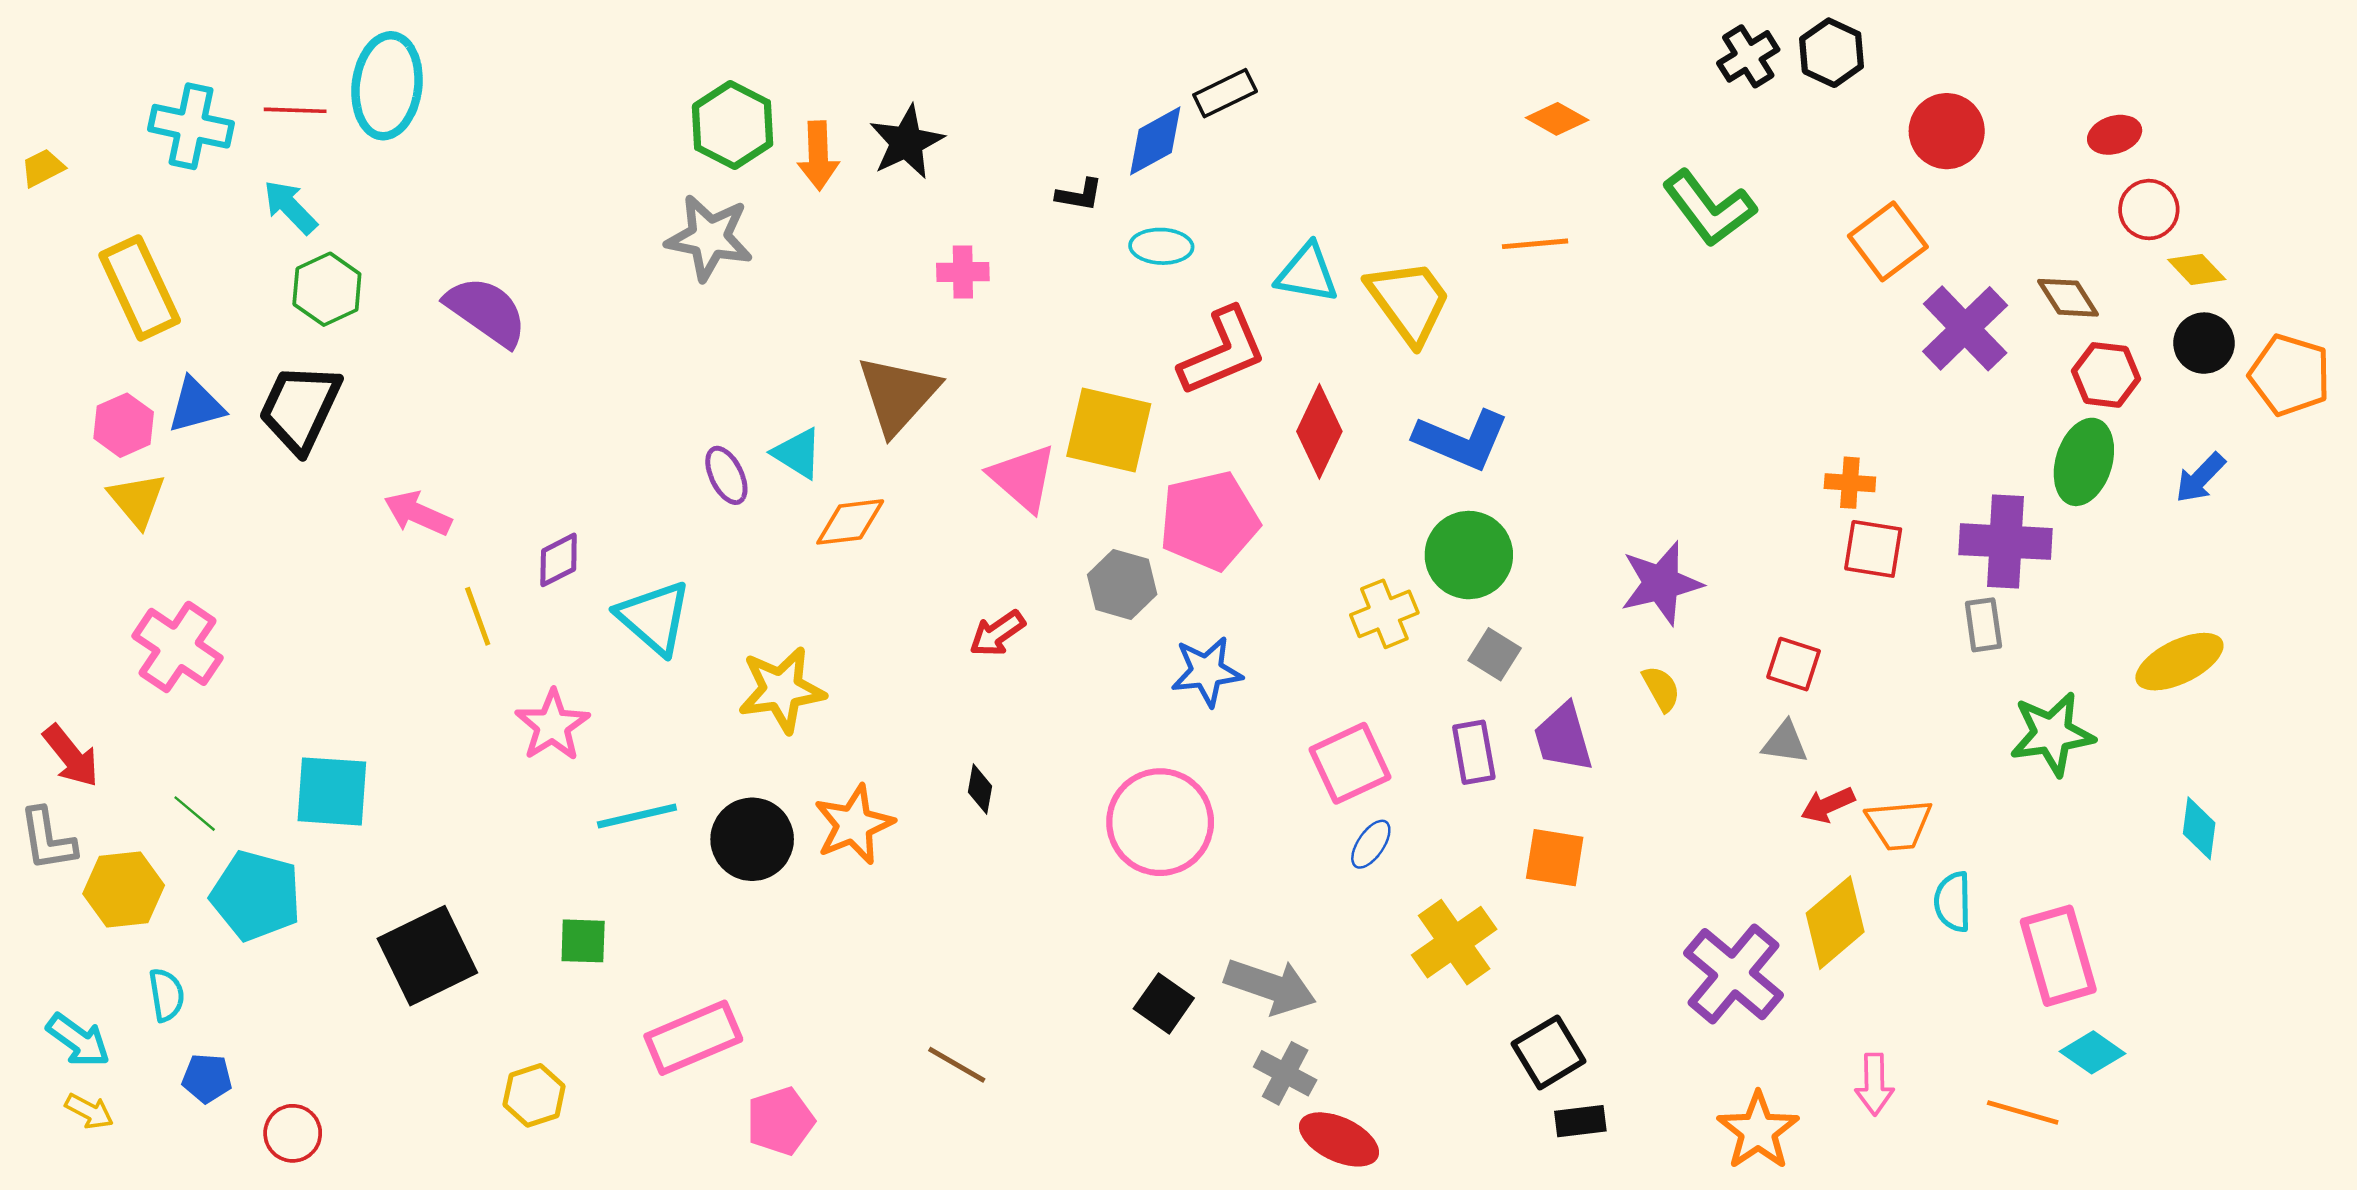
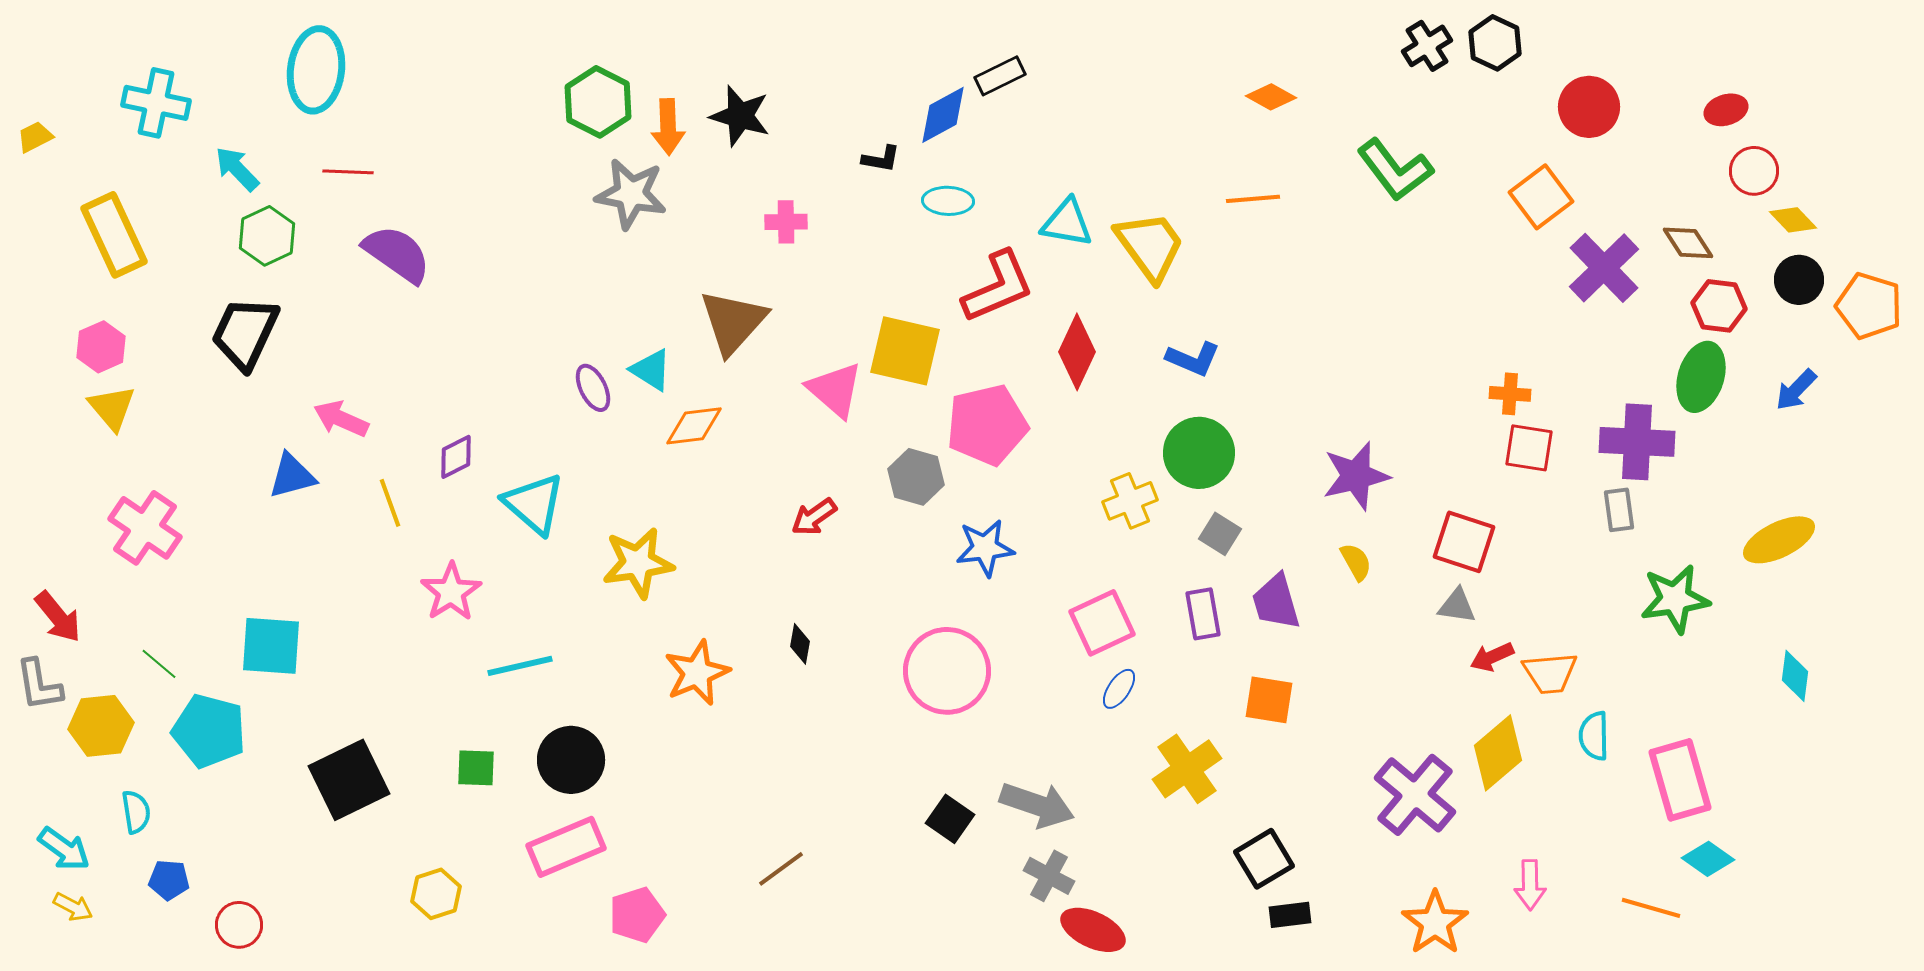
red line: (295, 110) -> (348, 172), moved
black star: (907, 142) -> (740, 116), turned -30
gray star: (709, 238) -> (631, 194), moved
blue triangle: (196, 406) -> (292, 476), moved
blue L-shape: (1462, 440) -> (1193, 359), size x0.7
red square: (1794, 664) -> (1464, 542), size x1.4
black circle: (752, 839) -> (571, 760), moved
brown line: (957, 1065) -> (781, 869), turned -66

